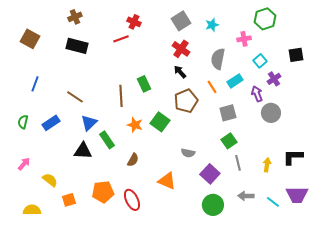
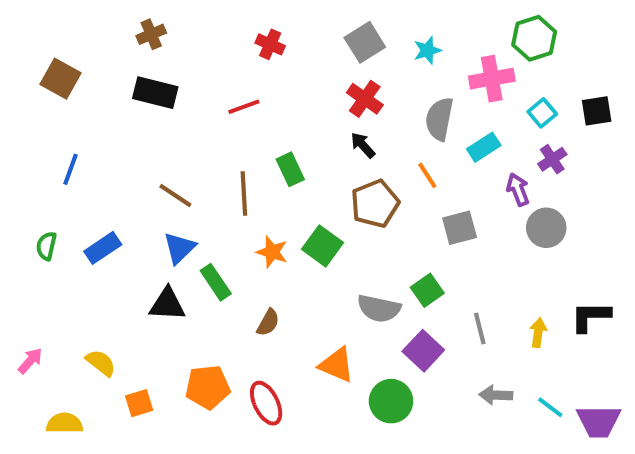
red line: (121, 39) -> (244, 107), moved
pink cross: (244, 39) -> (492, 79), size x1.5
cyan square: (260, 61) -> (542, 113), moved
cyan rectangle: (235, 81) -> (484, 147), moved
brown line: (75, 97) -> (175, 196), moved
green square: (229, 141) -> (427, 290), moved
gray semicircle: (188, 153) -> (379, 308), size x1.5
pink arrow: (24, 164) -> (30, 361), moved
purple trapezoid: (297, 195) -> (599, 421), moved
green circle: (213, 205) -> (391, 401), moved

